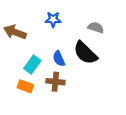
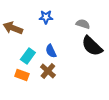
black semicircle: (85, 53) -> (92, 46), moved
brown cross: (55, 82) -> (48, 71), turned 35

